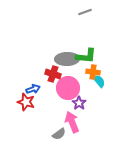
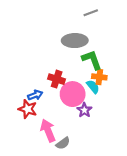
green L-shape: (86, 56) -> (92, 60), turned -115
gray ellipse: (67, 59) -> (75, 41), moved
cyan semicircle: (99, 81) -> (93, 87), moved
pink arrow: (72, 122) -> (48, 130), moved

